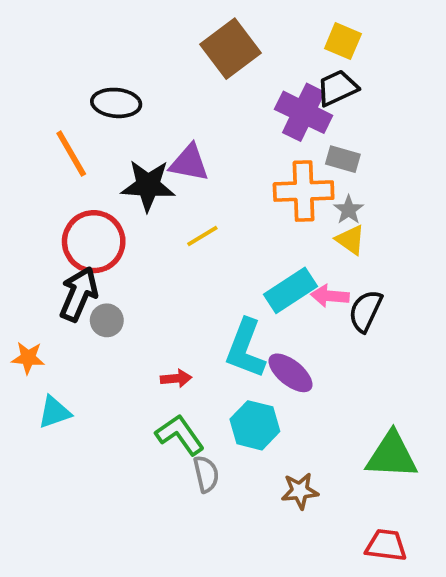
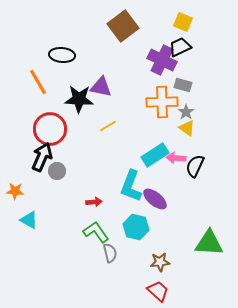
cyan triangle: (54, 412) -> (29, 220), turned 48
red trapezoid: (386, 545) -> (158, 291), moved, turned 35

